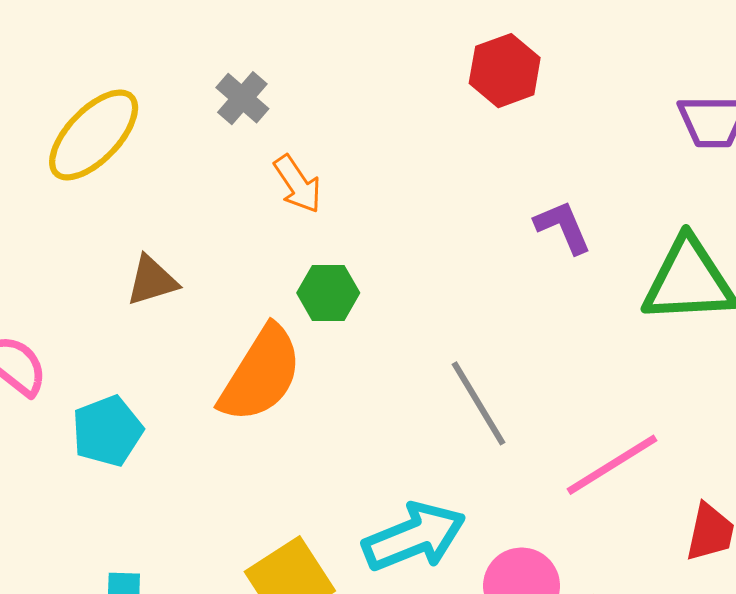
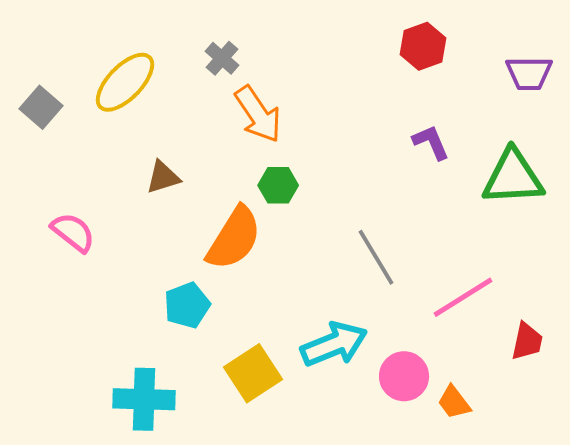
red hexagon: (505, 71) -> (423, 46), moved
orange arrow: (298, 184) -> (258, 114), size x1.5
cyan pentagon: (107, 431) -> (187, 305), moved

